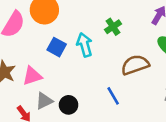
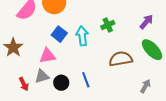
pink triangle: (32, 76) -> (47, 56), moved
blue line: (113, 96) -> (86, 80), moved

